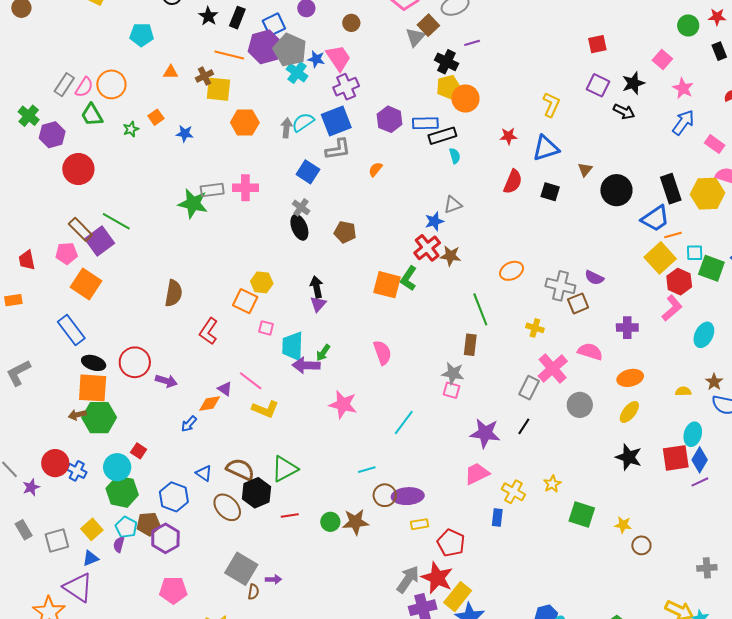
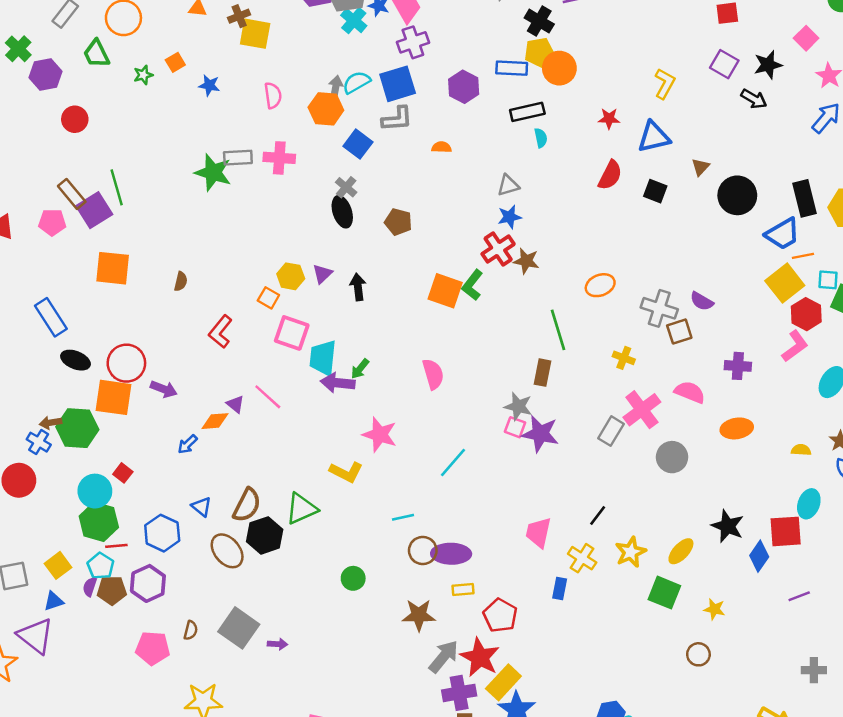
pink semicircle: (84, 87) -> (273, 95), moved, turned -45
orange hexagon: (245, 122) -> (326, 109), moved
blue rectangle: (425, 123) -> (512, 68), moved
red circle: (78, 169) -> (75, 119), size x0.7
orange semicircle: (375, 169) -> (441, 147), turned 49
gray triangle: (453, 205) -> (508, 185), moved
green line: (116, 221) -> (117, 187), turned 40
orange square: (86, 284) -> (113, 268), moved, turned -32
brown semicircle: (174, 293) -> (181, 281), size x0.6
orange square: (245, 301) -> (268, 298), size x0.7
purple triangle: (318, 304) -> (322, 274), moved
pink square: (266, 328) -> (292, 333), size x1.8
orange square: (93, 388) -> (113, 397), moved
yellow L-shape: (265, 409) -> (346, 472), moved
yellow ellipse: (629, 412) -> (681, 551), moved
black line: (524, 426) -> (598, 515), moved
purple star: (485, 433) -> (540, 434), moved
blue diamond: (700, 460) -> (759, 556), moved
brown semicircle: (240, 469) -> (247, 505), turned 88
blue cross: (77, 471) -> (39, 442), moved
pink trapezoid: (477, 474) -> (538, 532), turned -56
purple line: (700, 482) -> (799, 596), moved
yellow star: (552, 484) -> (631, 552), size x1.4
red line: (290, 515) -> (116, 546), moved
brown star: (355, 522) -> (419, 615), moved
brown pentagon: (149, 524) -> (112, 590), moved
brown circle: (641, 545) -> (698, 654), moved
brown semicircle: (253, 592) -> (191, 630), moved

